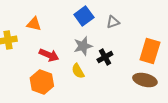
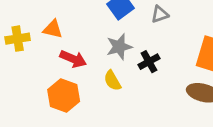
orange triangle: (34, 24) -> (53, 29), moved

